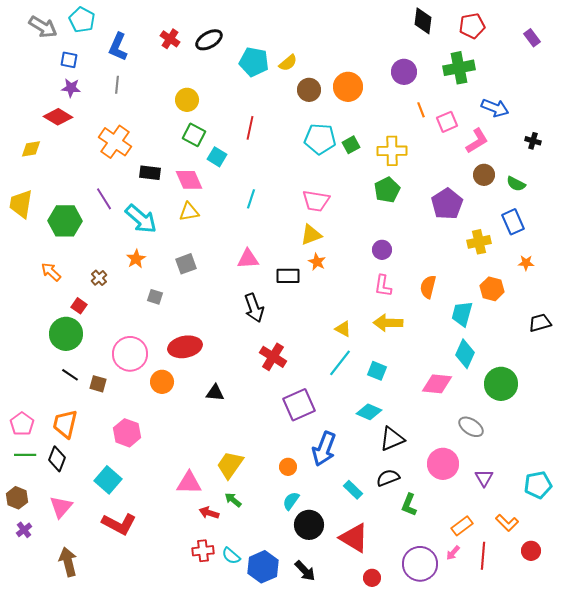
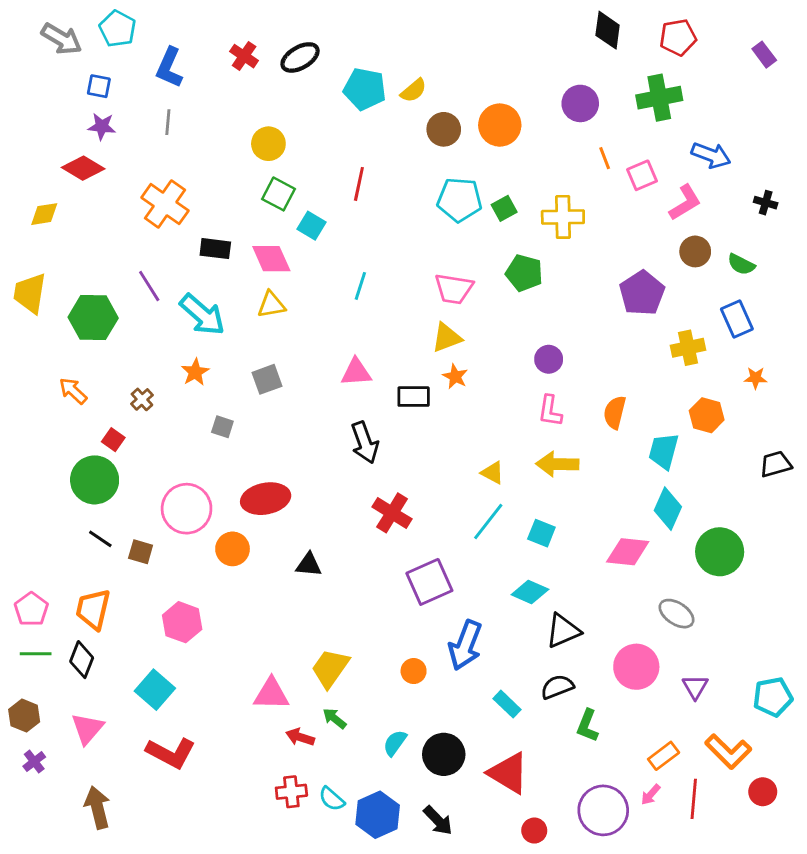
green pentagon: (387, 190) -> (524, 273), moved, turned -30
cyan semicircle: (291, 501) -> (395, 743), moved
orange L-shape: (507, 523) -> (728, 751), size x1.4

